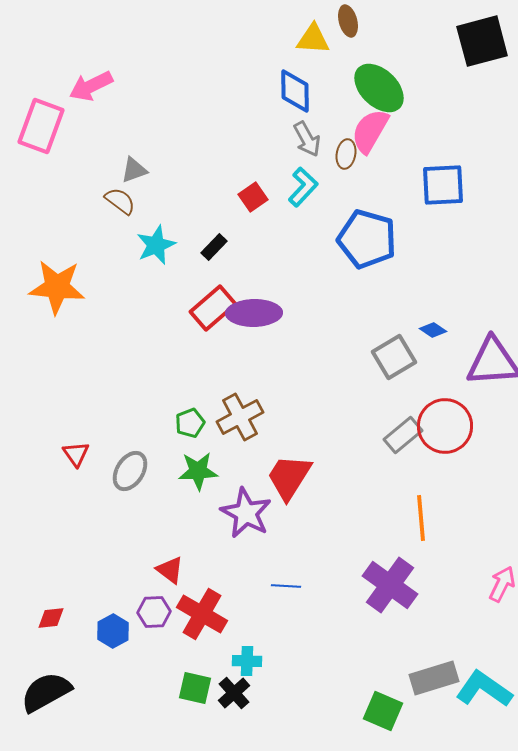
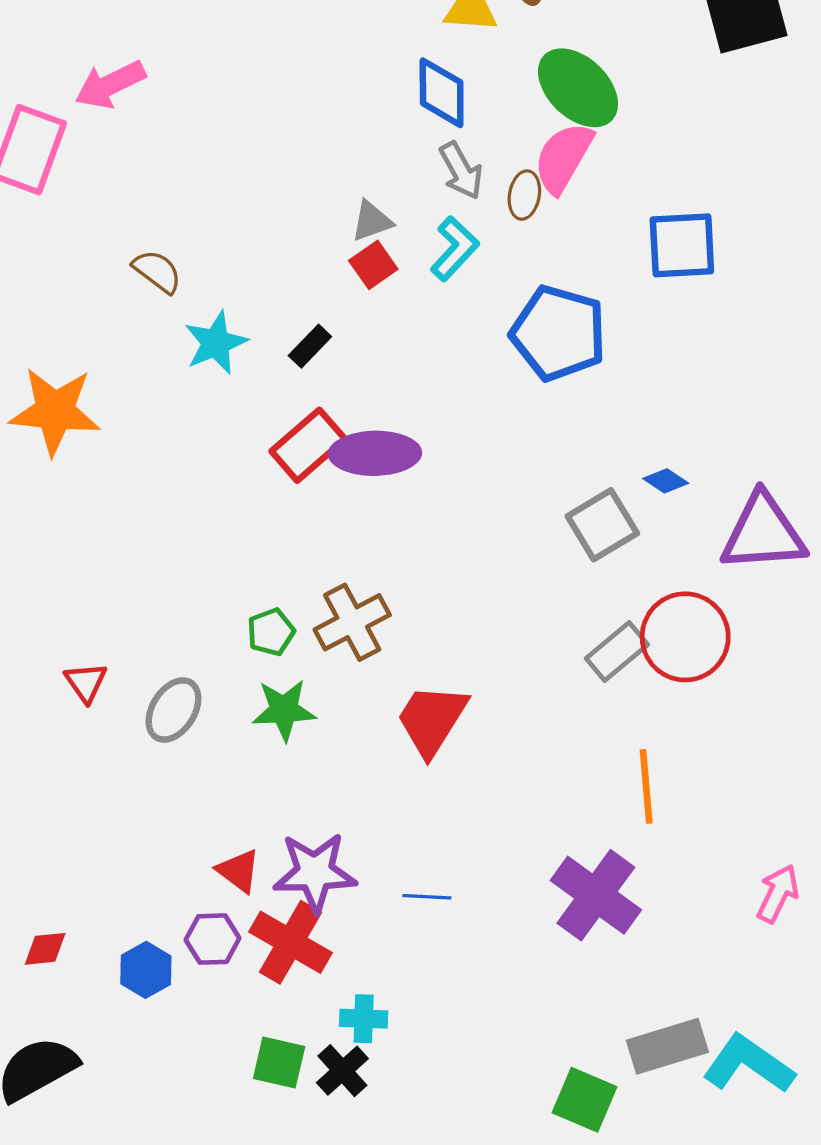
gray triangle: (134, 170) -> (372, 221), moved
purple star: (246, 513) -> (315, 872), moved, turned -30

